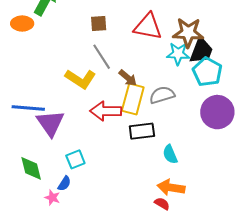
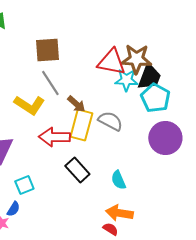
brown square: (99, 24) -> (47, 50), size x1.5
red triangle: (148, 27) -> (111, 62), moved
gray semicircle: (162, 95) -> (110, 121), turned 45
black rectangle: (142, 131) -> (77, 170), moved, turned 55

